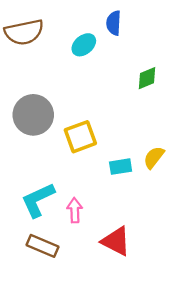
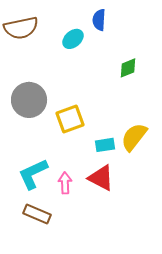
yellow semicircle: (154, 157) -> (134, 137), size x1.4
red triangle: (116, 241) -> (101, 178), moved

